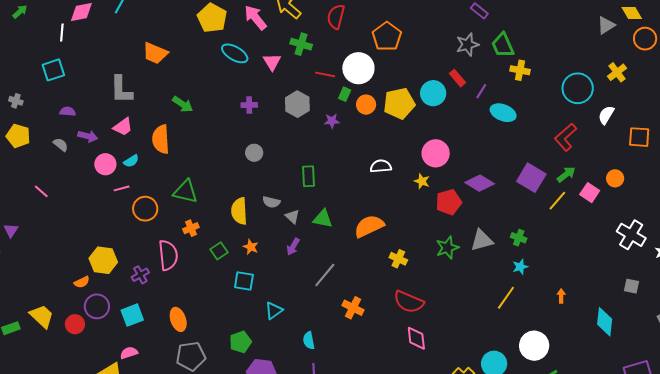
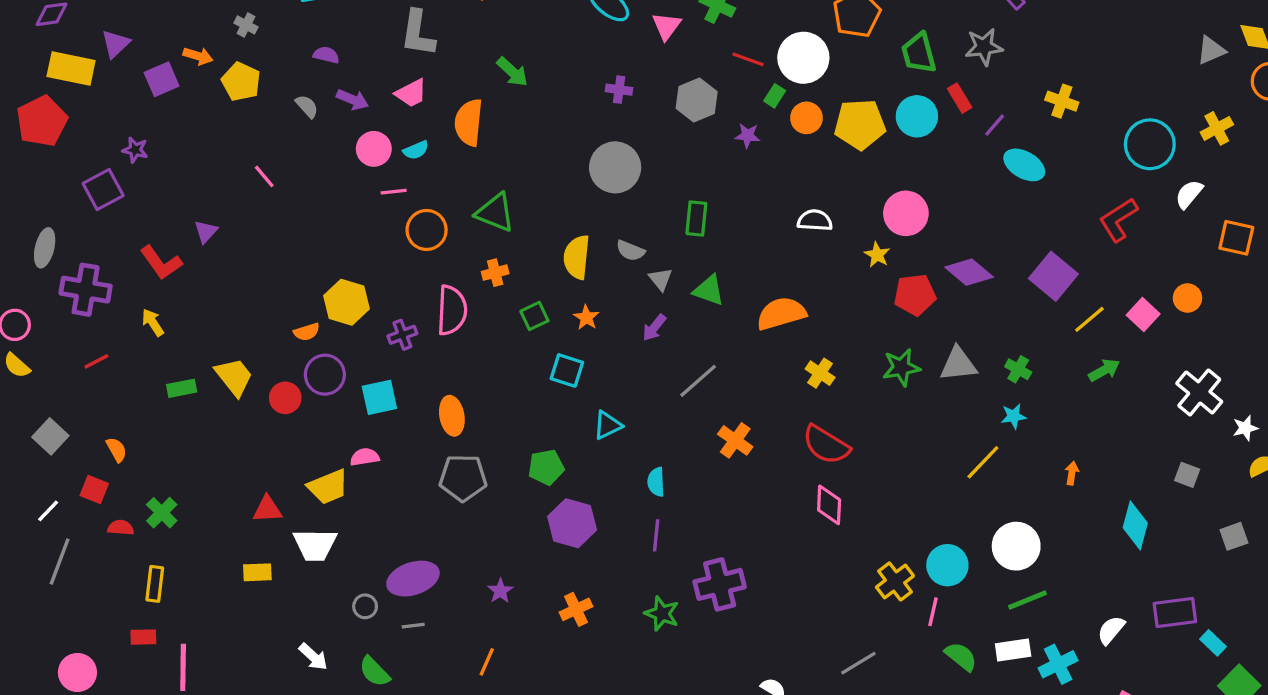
green trapezoid: (503, 45) -> (919, 53), moved
gray circle: (254, 153) -> (615, 167), size x1.8
green arrow: (566, 174) -> (1104, 370), moved

